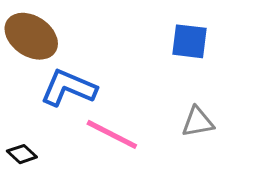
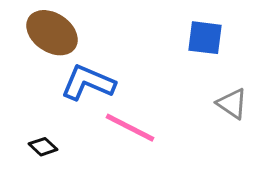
gray triangle: (198, 122) -> (232, 104), moved, turned 44

